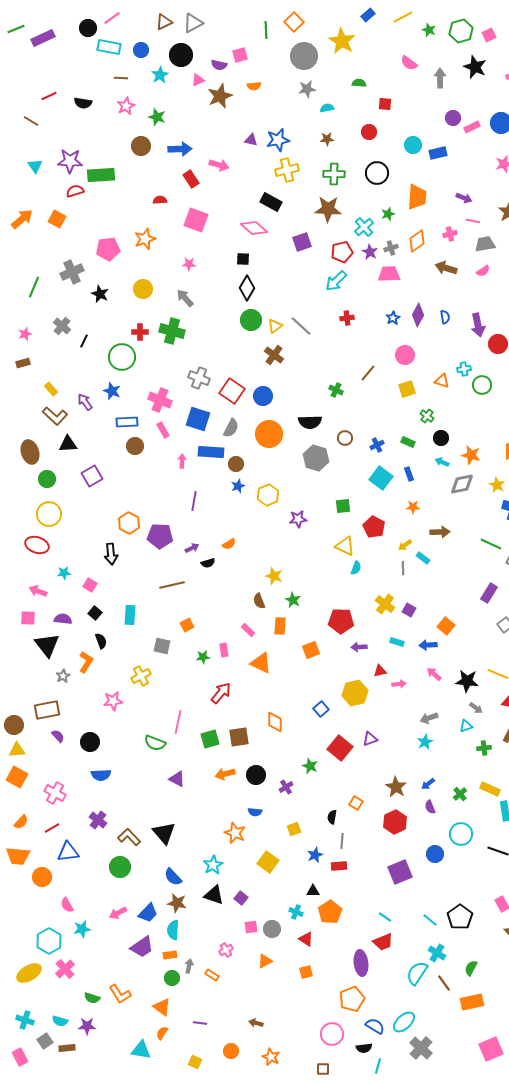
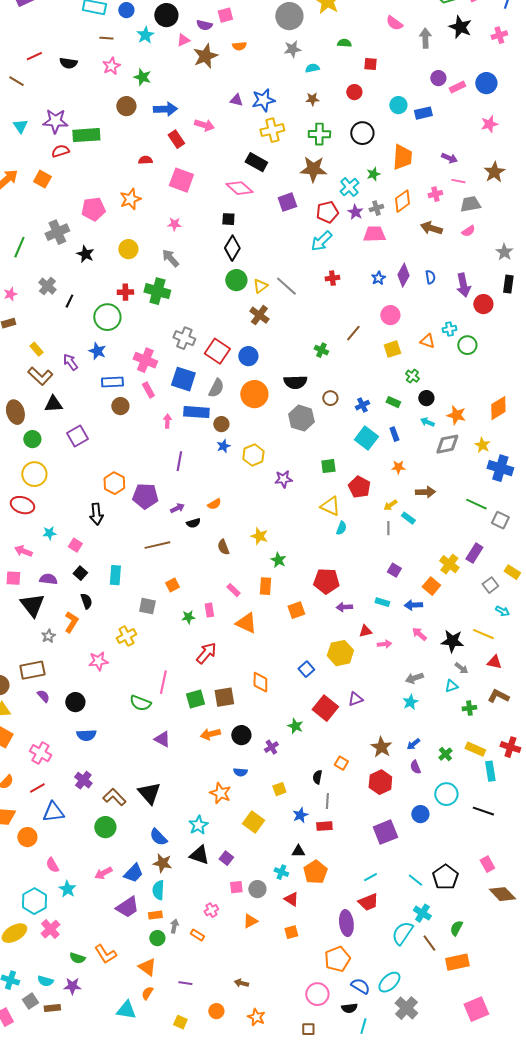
brown semicircle: (259, 601) -> (223, 547), moved
yellow cross: (385, 604) -> (449, 564), moved
cyan line: (385, 917) -> (370, 877), turned -64
cyan star: (82, 929) -> (67, 889), turned -30

